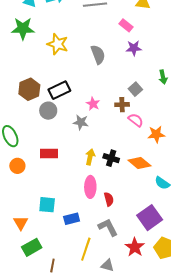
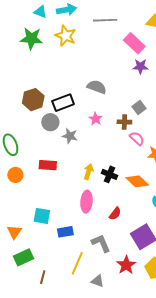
pink rectangle: (126, 25) -> (134, 43), size x1.5
yellow star: (58, 44) -> (66, 36), moved
gray semicircle: (98, 55) -> (97, 87), moved, turned -54
gray star: (81, 122) -> (70, 136), moved
red semicircle: (109, 199) -> (115, 214), moved, turned 48

